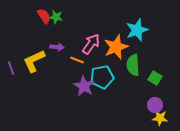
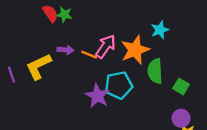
cyan star: (137, 30) -> (160, 30), size x0.7
orange line: (77, 60) -> (89, 55), moved

